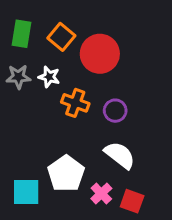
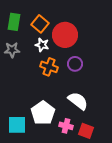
white star: (49, 77) -> (42, 45), moved
purple circle: (115, 111) -> (75, 64), moved
pink cross: (101, 194) -> (66, 126), turned -32

